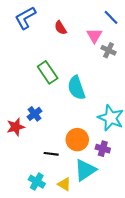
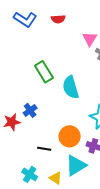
blue L-shape: (25, 18) -> (25, 19), turned -120
red semicircle: (60, 28) -> (58, 19), moved, turned -64

